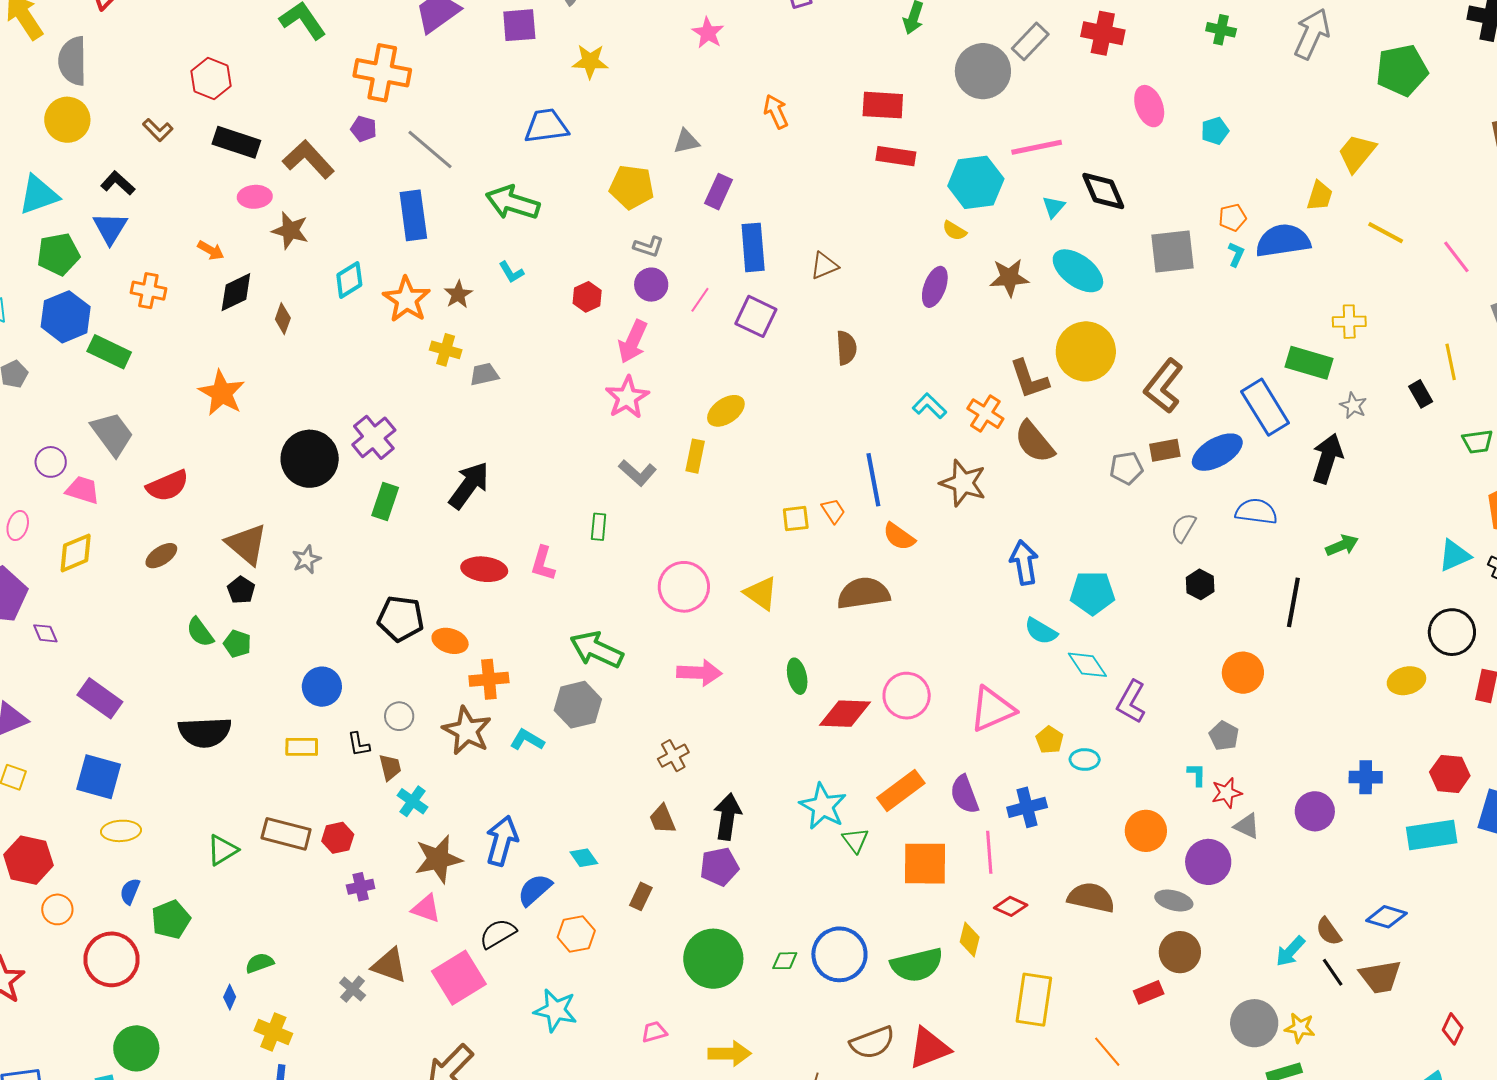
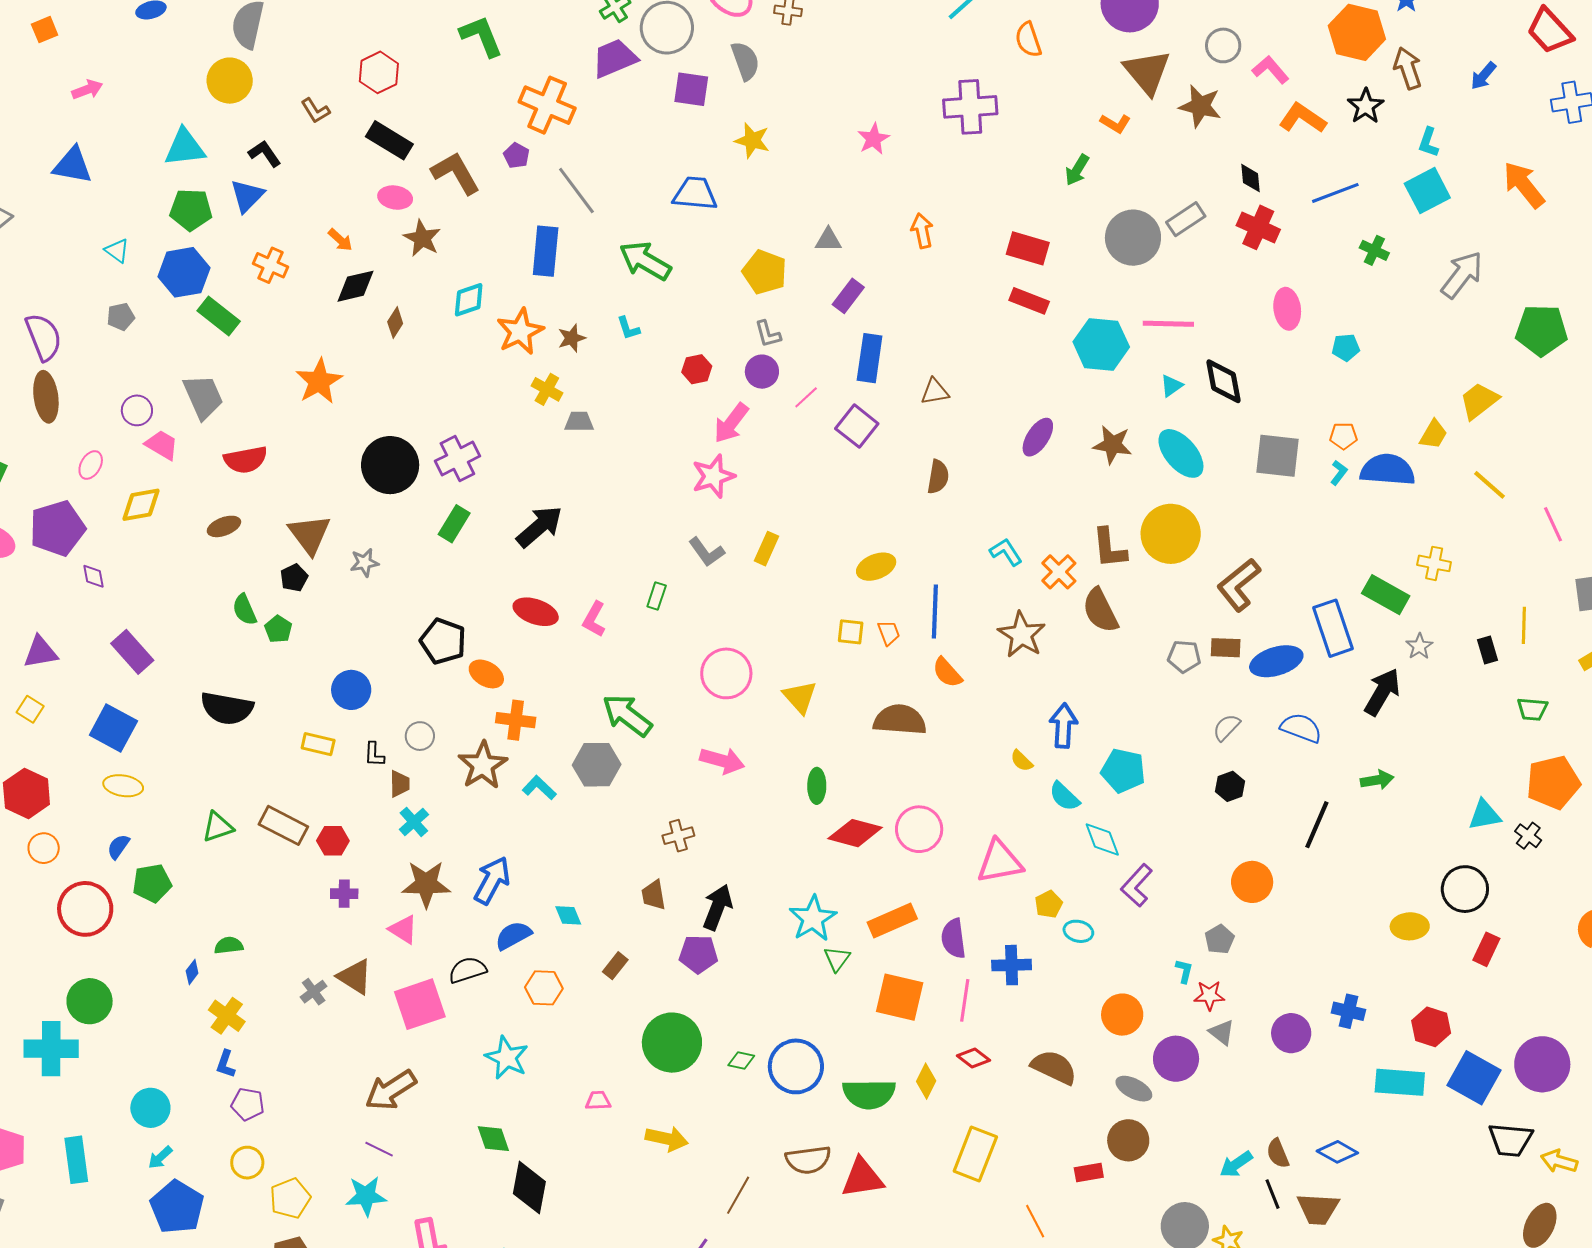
yellow semicircle: (954, 231) -> (1022, 761), moved
gray L-shape: (649, 247) -> (768, 334), turned 44
yellow ellipse: (726, 411) -> (876, 567), moved

